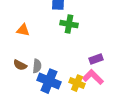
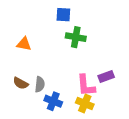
pink L-shape: (93, 77) -> (86, 85), moved, turned -140
blue cross: (49, 81) -> (53, 101), size x0.7

